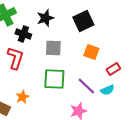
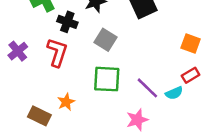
gray square: (53, 48) -> (105, 40), turned 30
orange square: (91, 52) -> (191, 43), moved
red rectangle: (113, 69) -> (191, 75), moved

